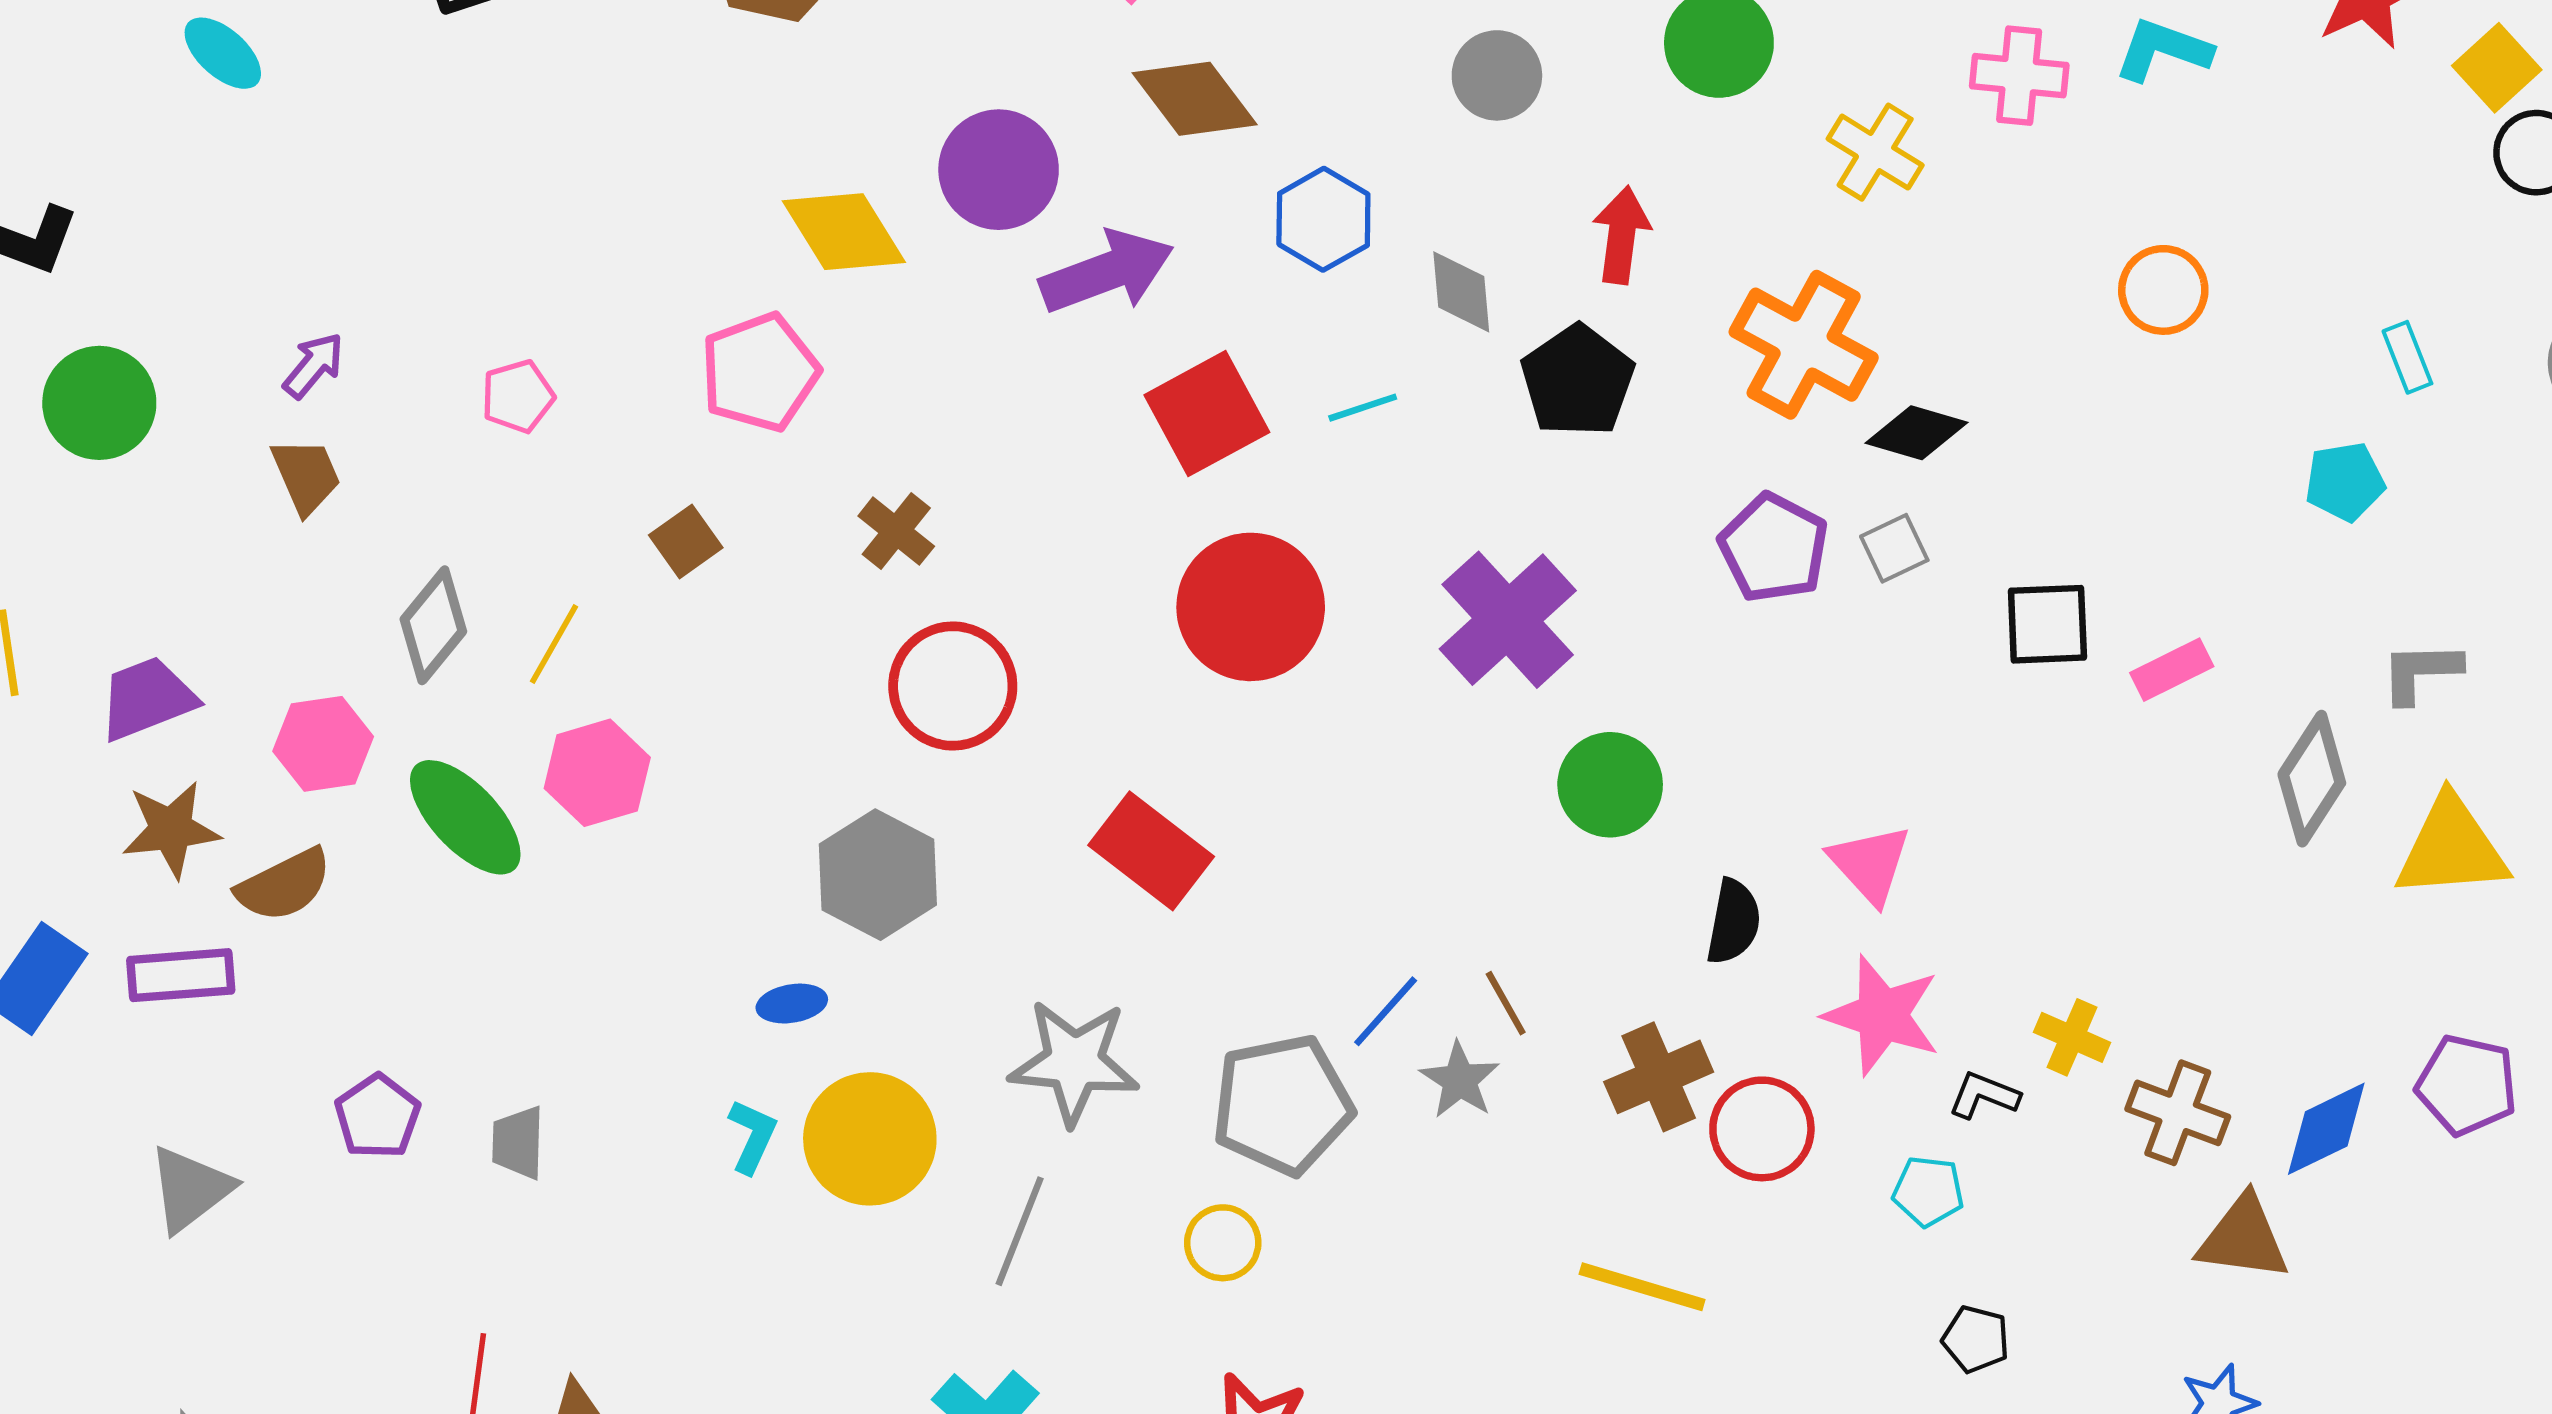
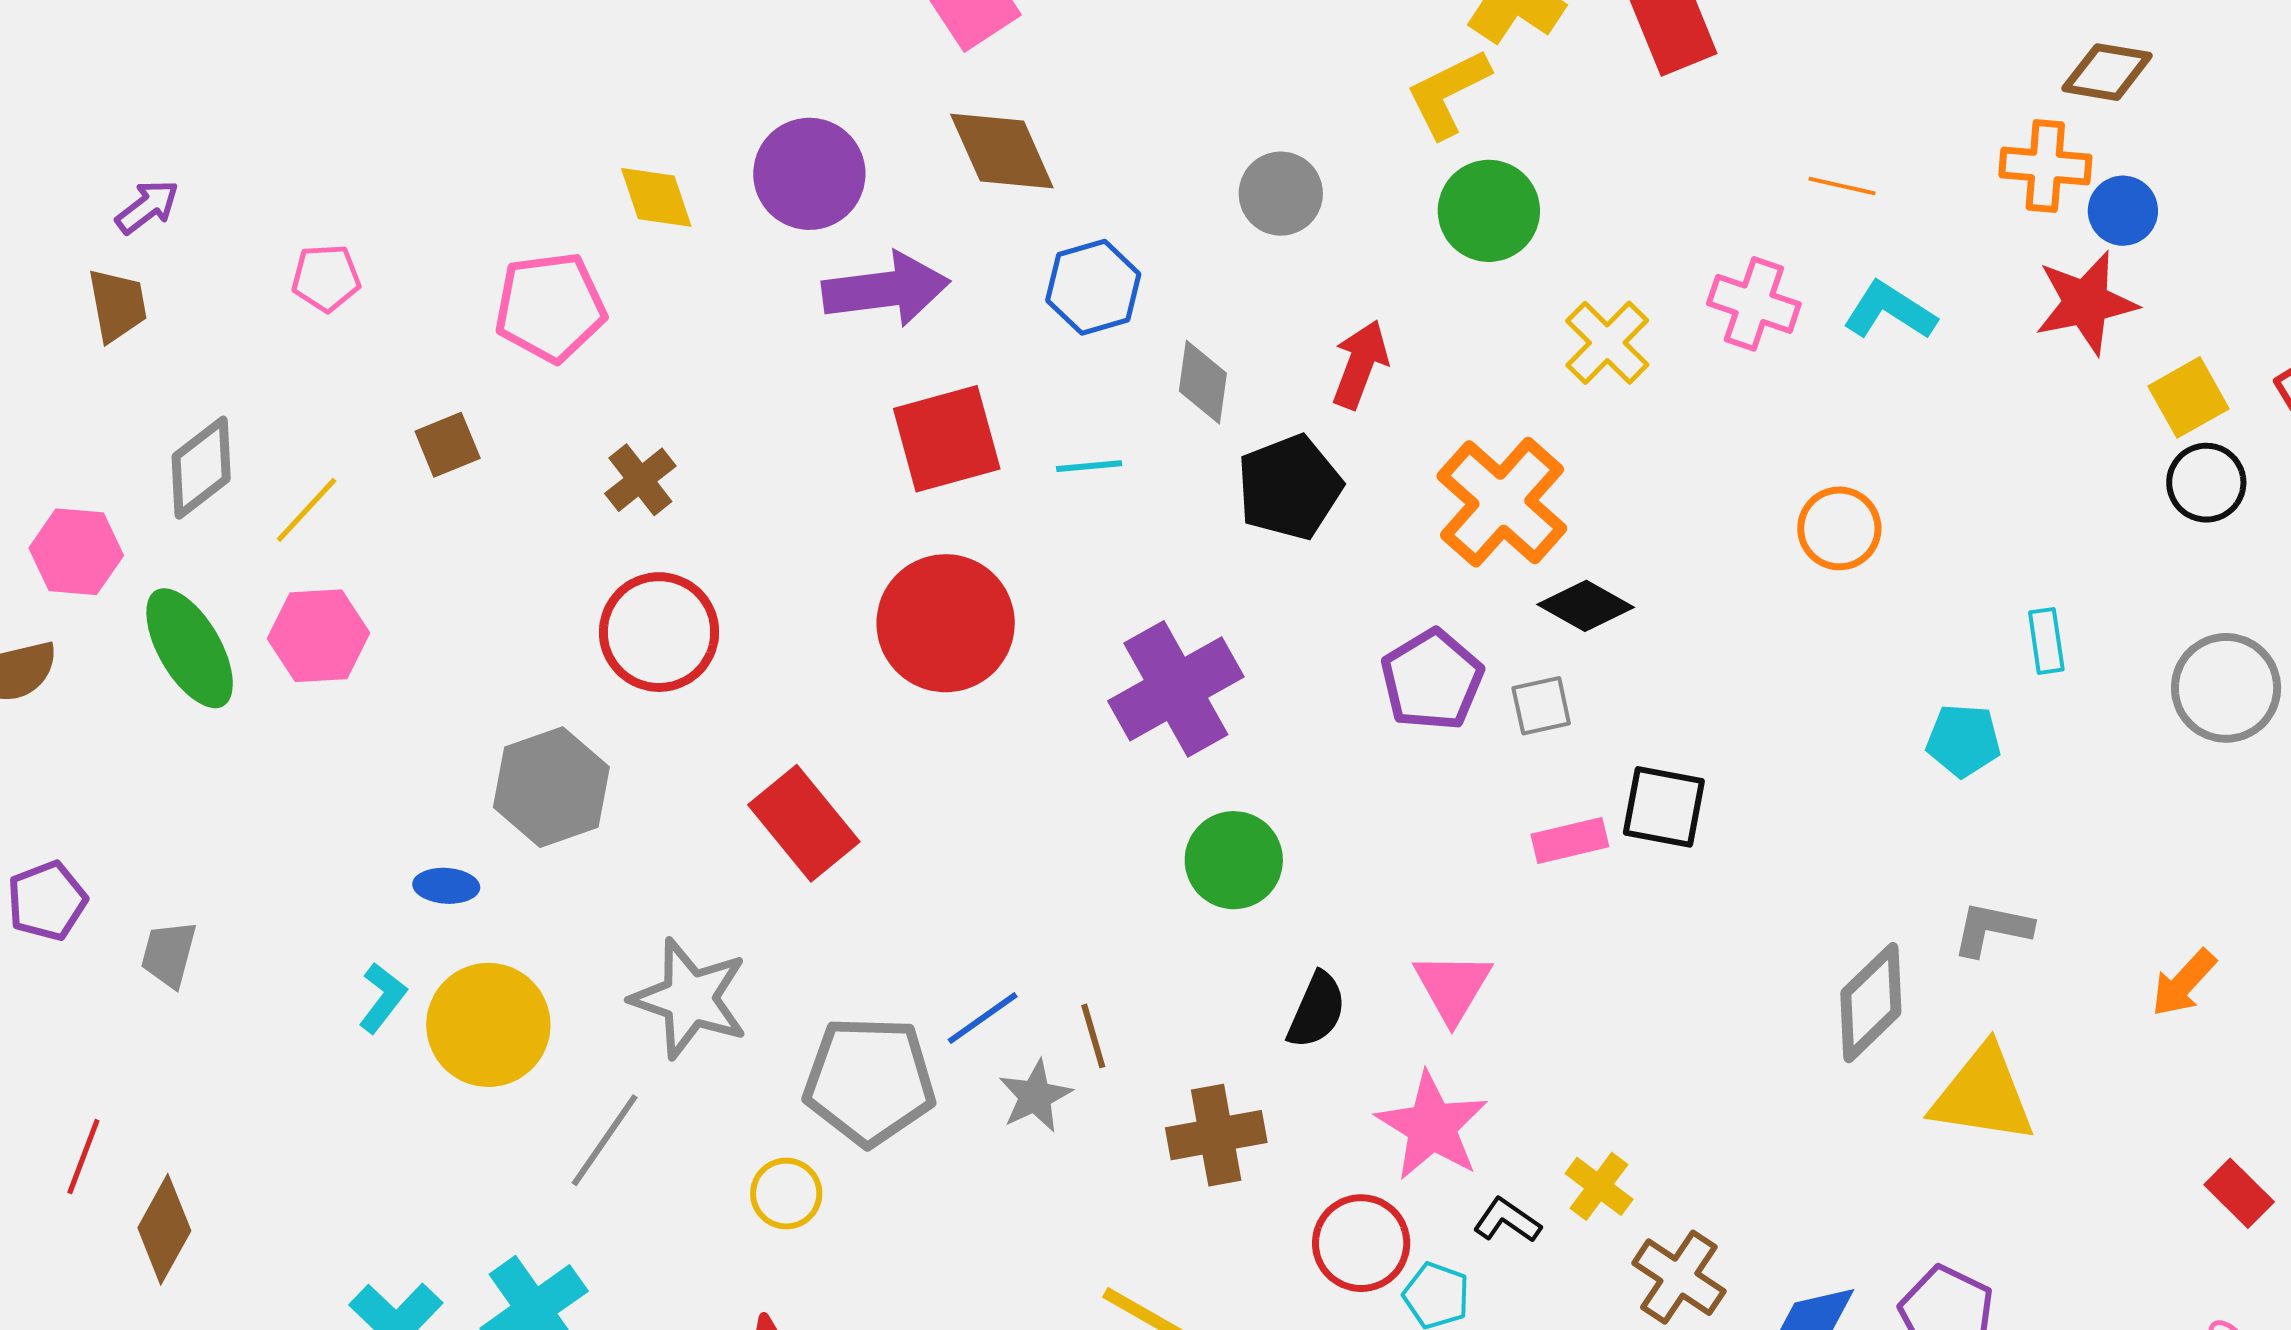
yellow diamond: (844, 232) -> (656, 197), size x0.7
pink rectangle: (2172, 670) -> (1570, 841), moved
red circle: (1762, 1129) -> (1361, 1243), moved

